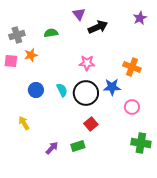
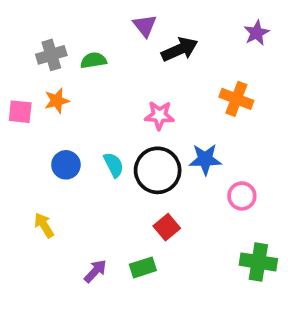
gray cross: (17, 35) -> (51, 55), moved
orange cross: (132, 67) -> (236, 99), moved

